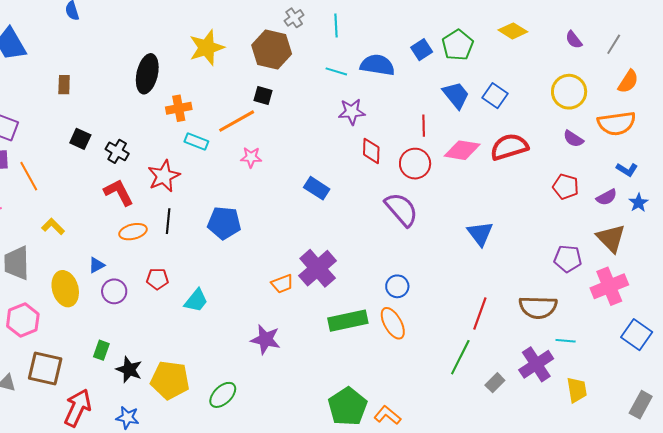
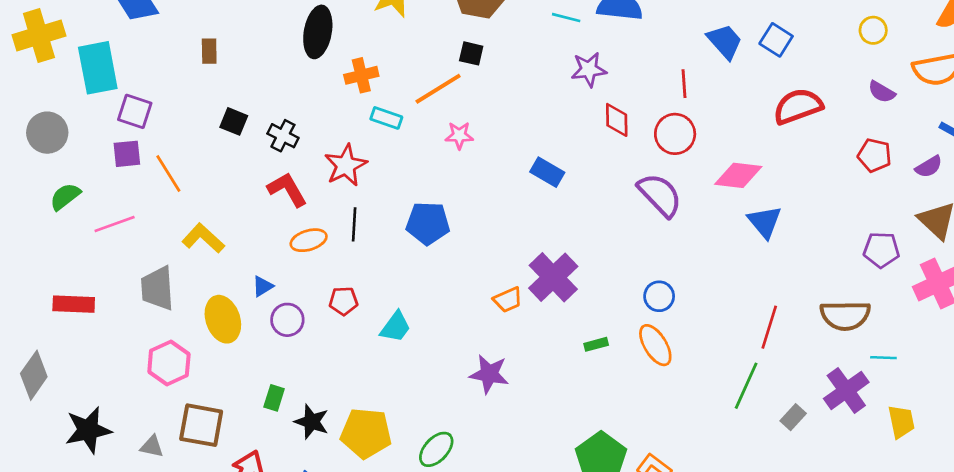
yellow circle: (569, 92) -> (873, 30), size x0.6
pink diamond: (462, 150) -> (738, 175), moved
yellow L-shape: (53, 227) -> (203, 238), size x1.4
green rectangle: (348, 321) -> (596, 344), size x0.5

